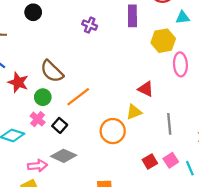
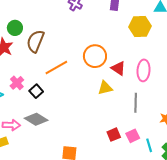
pink ellipse: (180, 64) -> (144, 70), moved
brown semicircle: (52, 71) -> (35, 41), turned 60
green circle: (43, 97) -> (15, 28), moved
orange circle: (113, 131) -> (95, 56), moved

